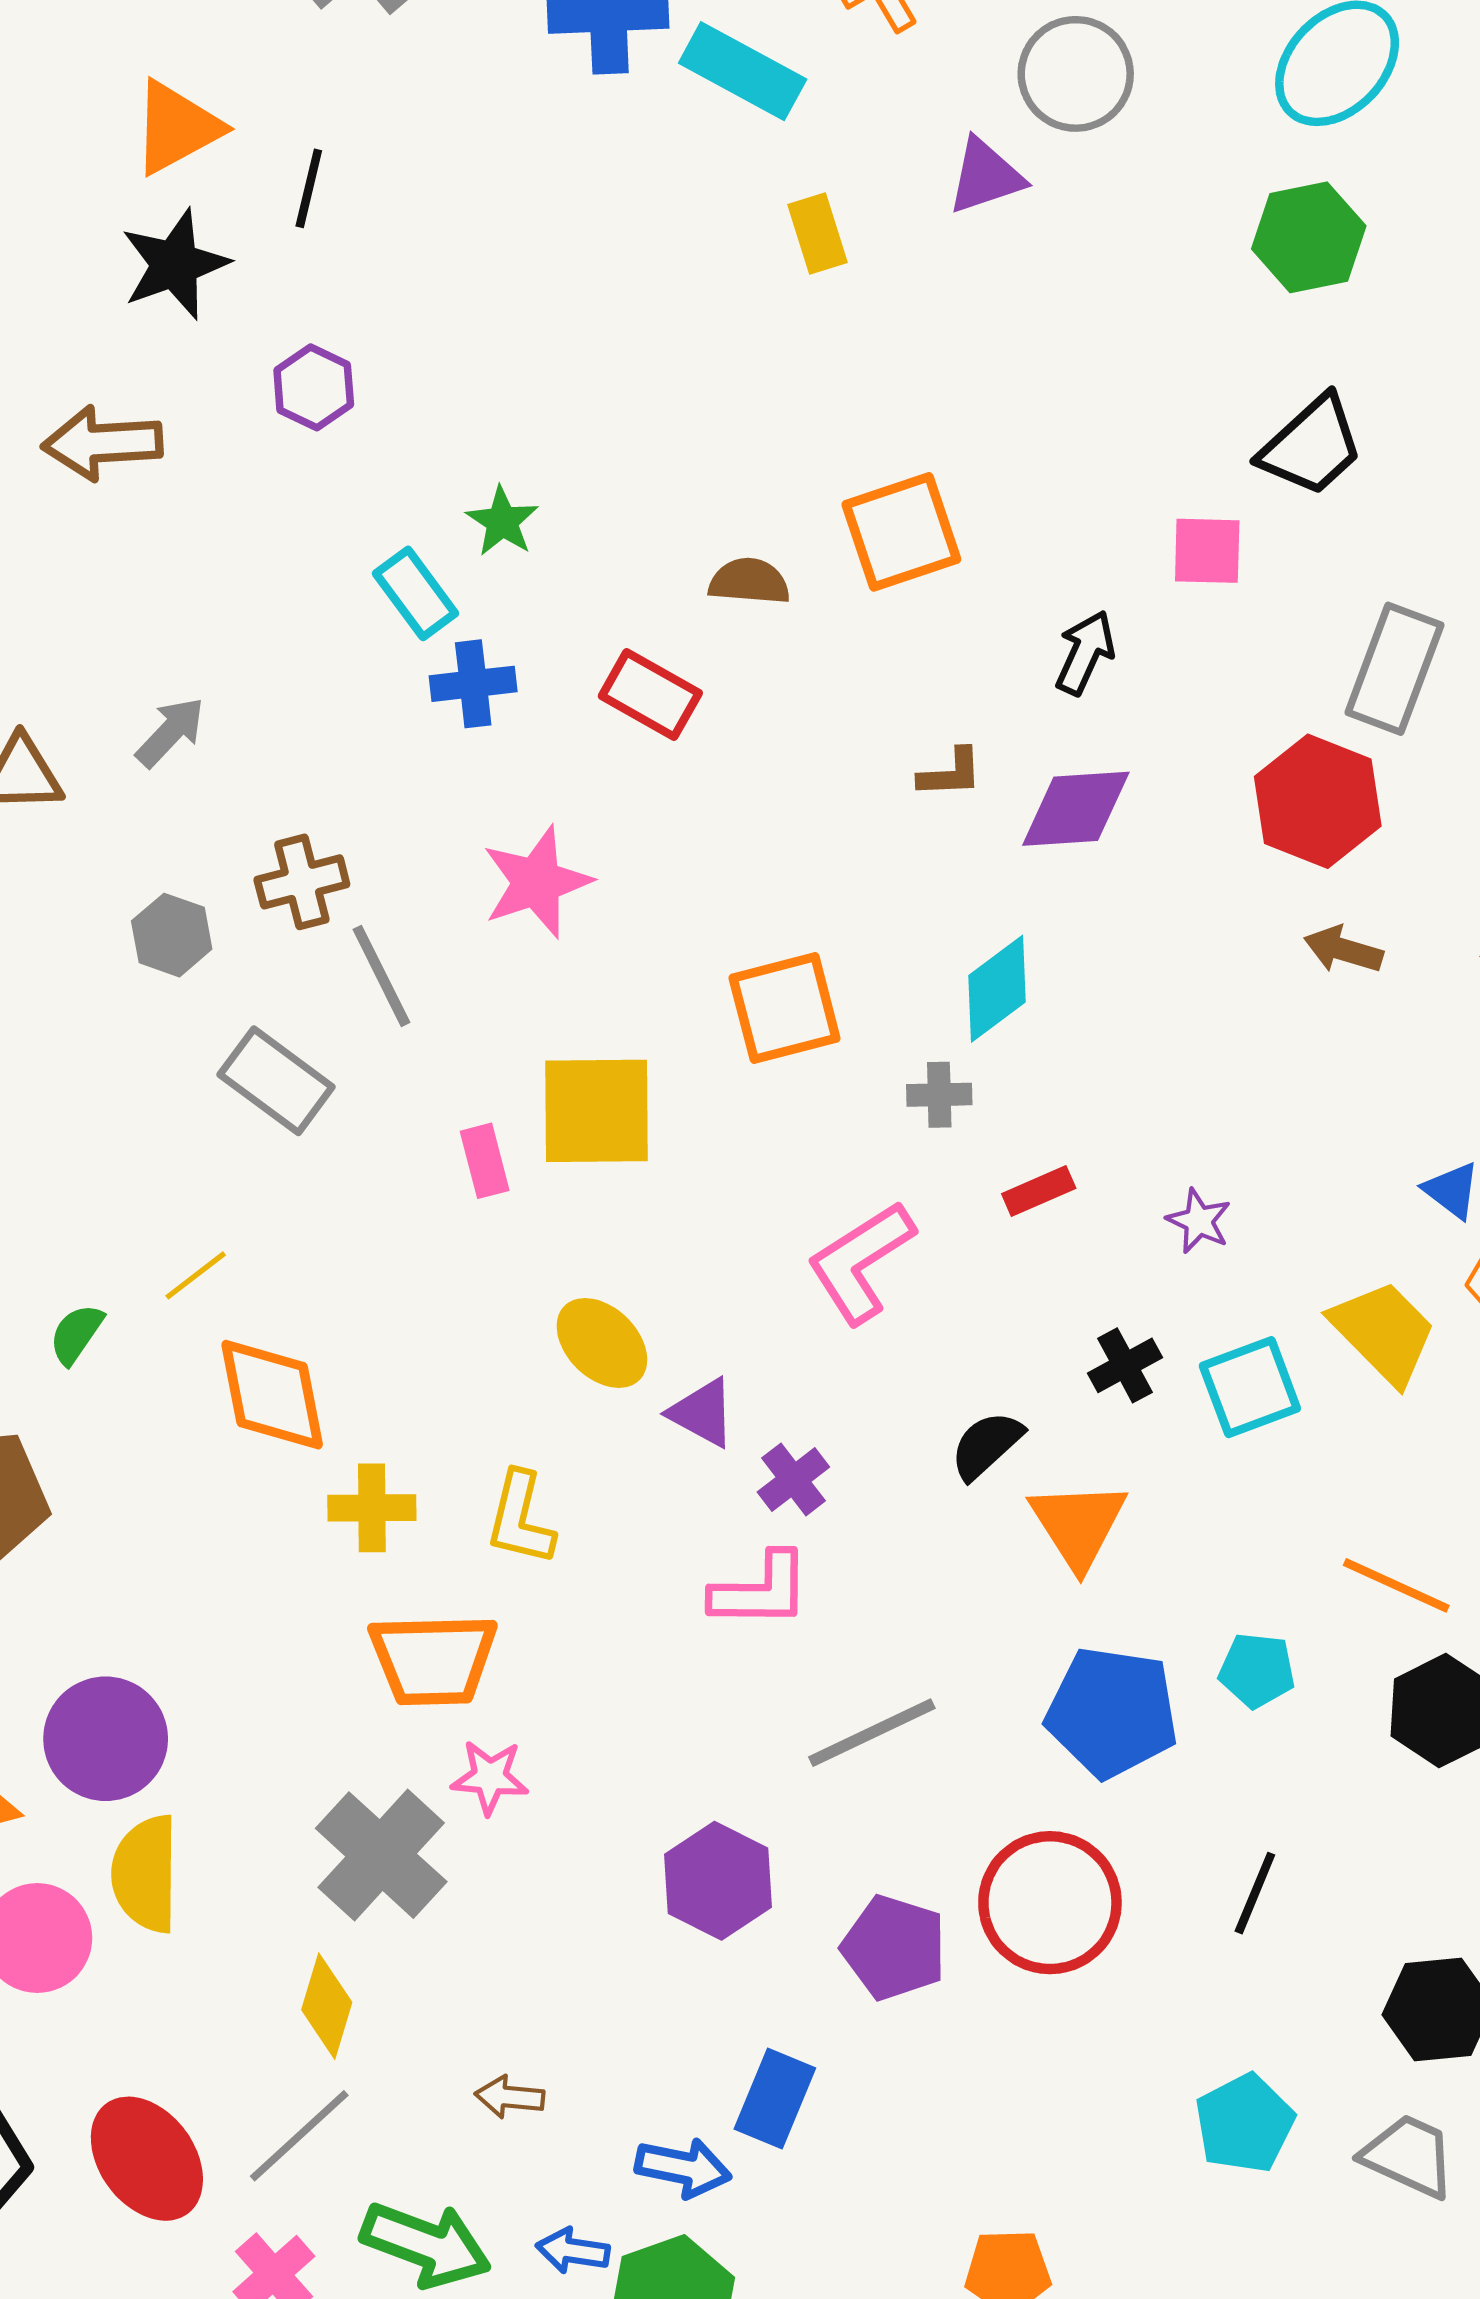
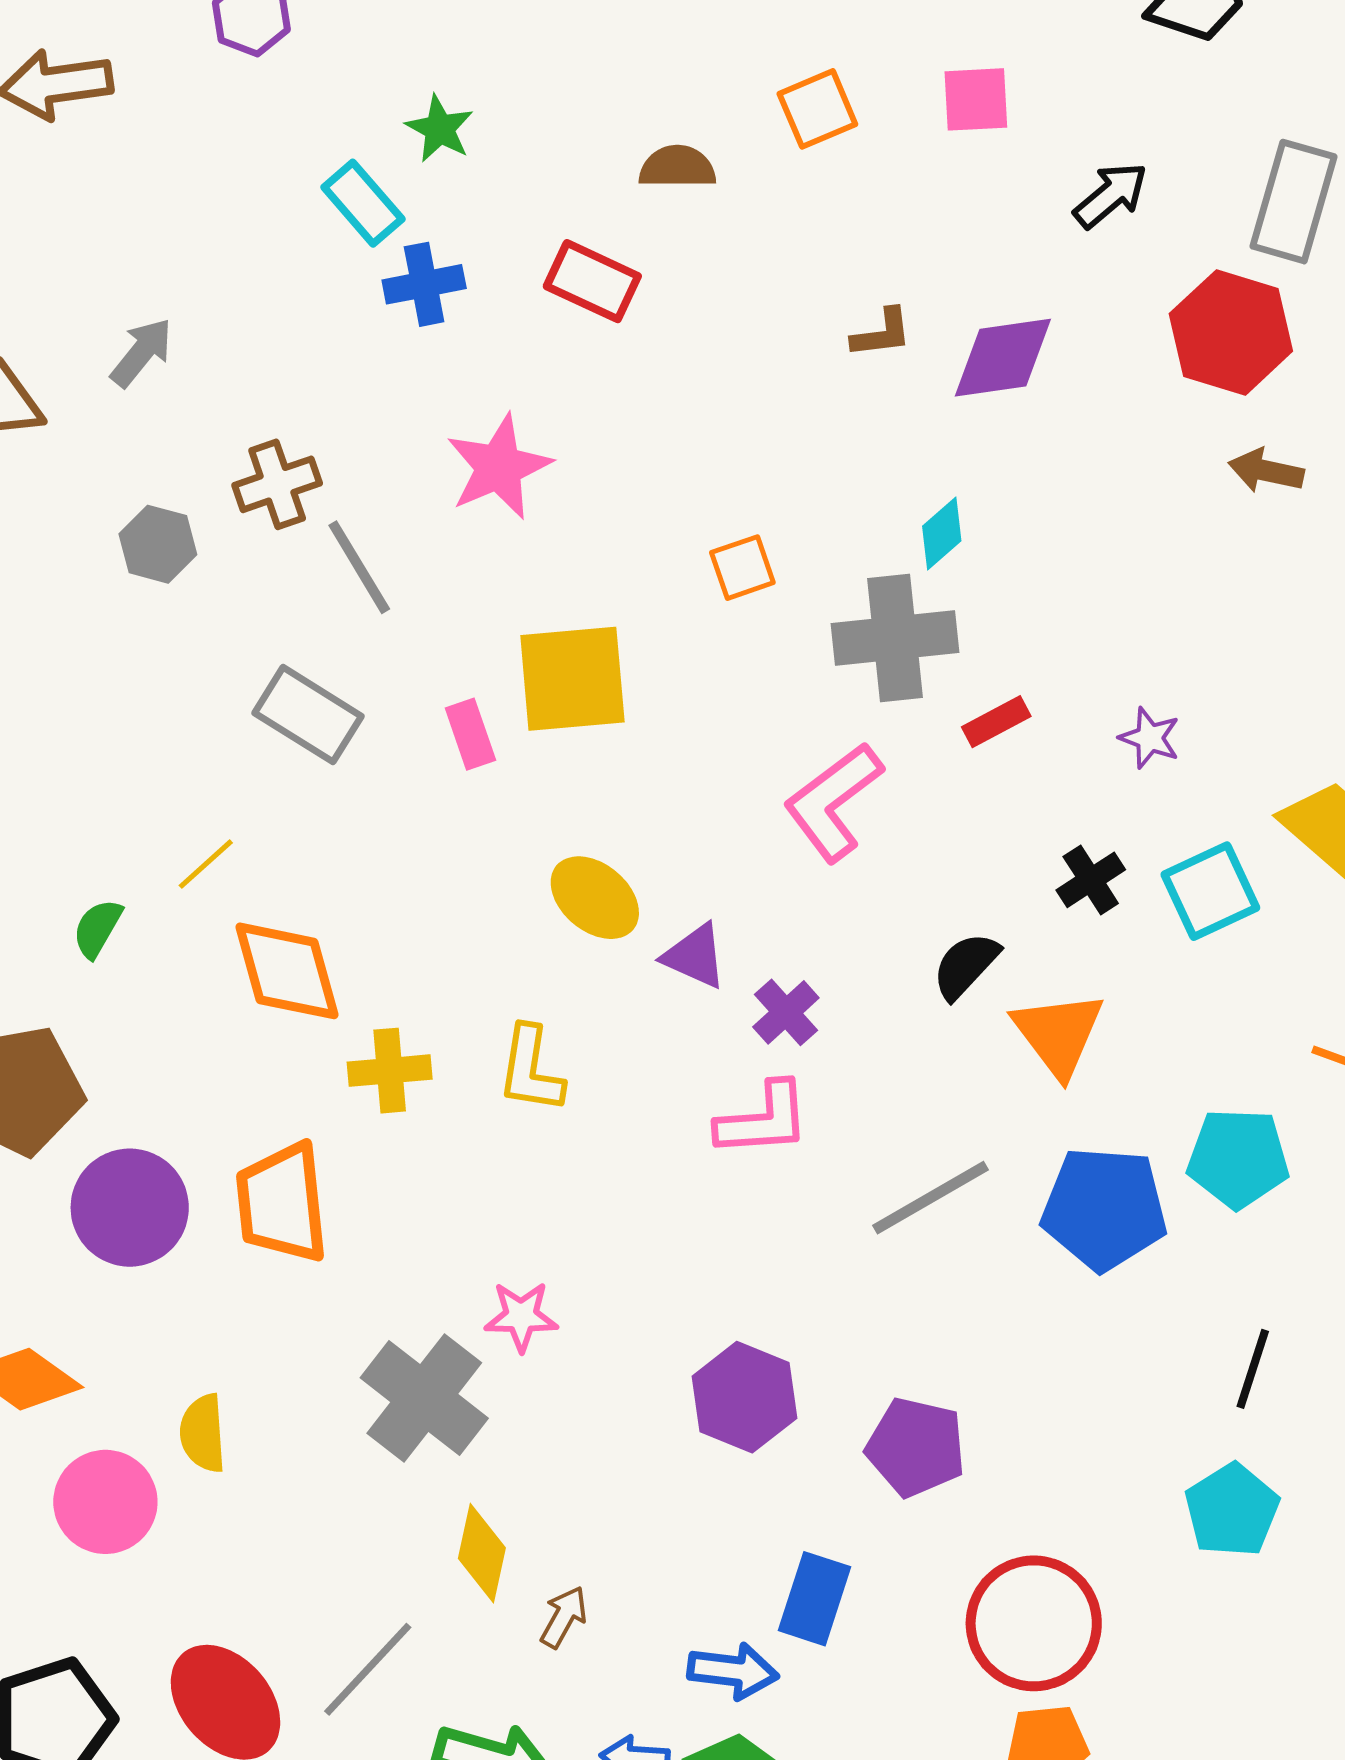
orange square: (901, 532) -> (817, 109), size x0.7
pink square: (1207, 551) -> (976, 99), moved
black arrow: (1085, 653) -> (1111, 195), moved, turned 30
cyan diamond: (997, 989) -> (942, 534), size x0.7
orange square: (785, 1008) -> (742, 568), size x0.6
gray rectangle: (276, 1081) -> (308, 715), moved
gray cross: (939, 1095) -> (895, 638), size x2.0
orange trapezoid: (433, 1659) -> (282, 1203), moved, turned 90
cyan pentagon: (1257, 1670) -> (1238, 1158), size x1.4
gray line: (872, 1733) -> (931, 1198), moved
purple circle: (106, 1739) -> (130, 1208), moved
yellow semicircle: (145, 1874) -> (203, 1433), size x0.7
red circle: (1050, 1903) -> (1034, 1623), moved
yellow diamond: (327, 2006) -> (482, 1553), moved
brown arrow: (510, 2097) -> (564, 1617), turned 118
cyan pentagon: (1245, 2123) -> (1232, 1510), moved

